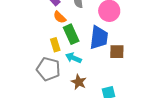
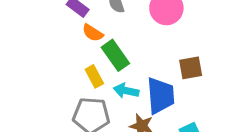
blue trapezoid: (99, 38) -> (161, 96), moved

